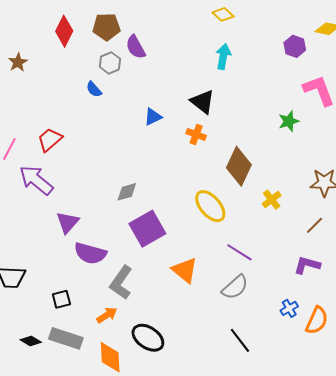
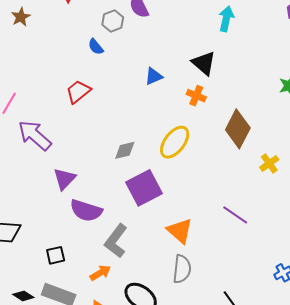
red trapezoid: (50, 140) -> (78, 92), moved
yellow ellipse: (210, 206) -> (175, 142), moved, turned 76
gray semicircle: (235, 287) -> (182, 269), moved, turned -44

